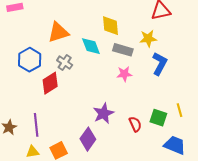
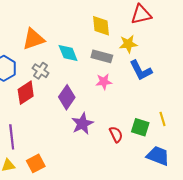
yellow diamond: (110, 26) -> (101, 26), moved
blue L-shape: (160, 64) -> (141, 70), turned 125
purple diamond: (88, 139) -> (67, 97), moved

